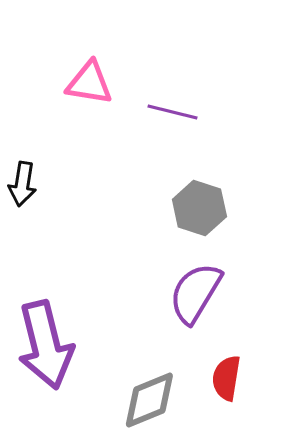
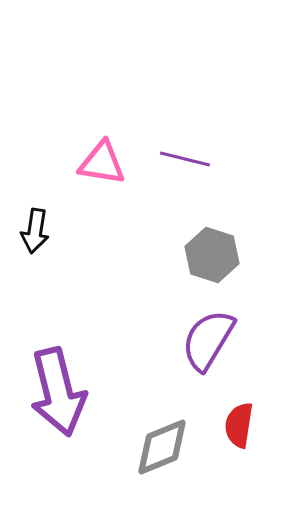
pink triangle: (89, 83) -> (102, 163), moved

